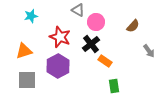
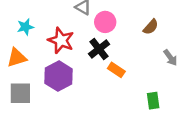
cyan star: (31, 16) -> (25, 27), moved
green rectangle: (114, 86) -> (153, 101), moved

